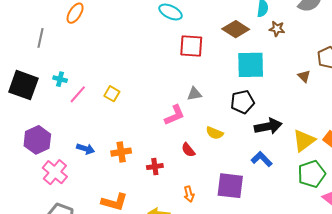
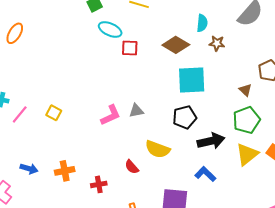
red square: (191, 46) -> (130, 48), moved, size x0.7
pink L-shape: (174, 115) -> (111, 115), moved
yellow semicircle: (215, 133) -> (158, 149), size x1.4
green pentagon: (312, 174) -> (246, 120), moved

